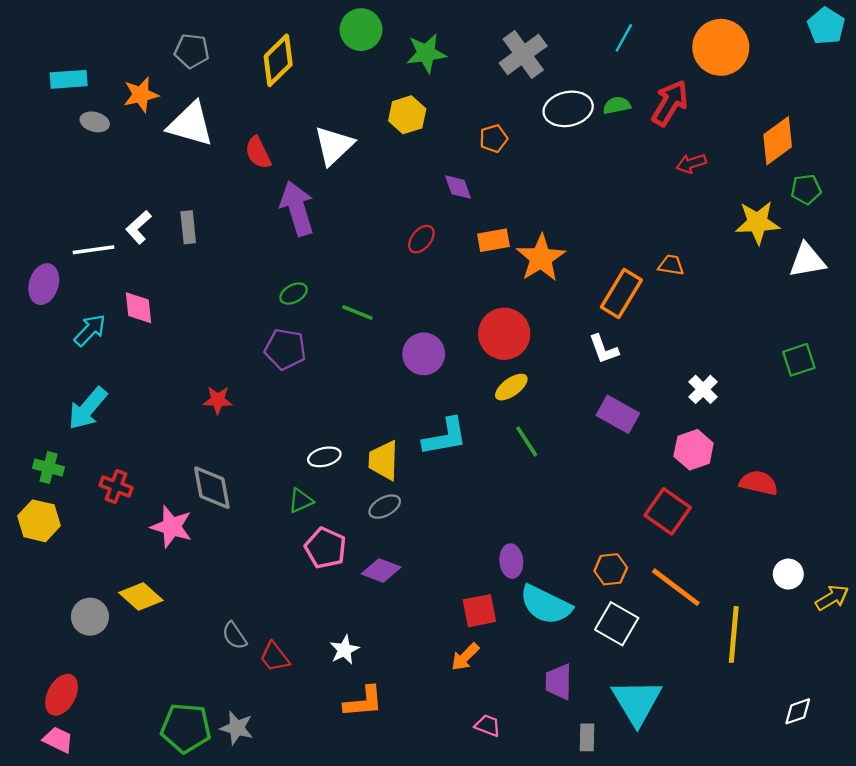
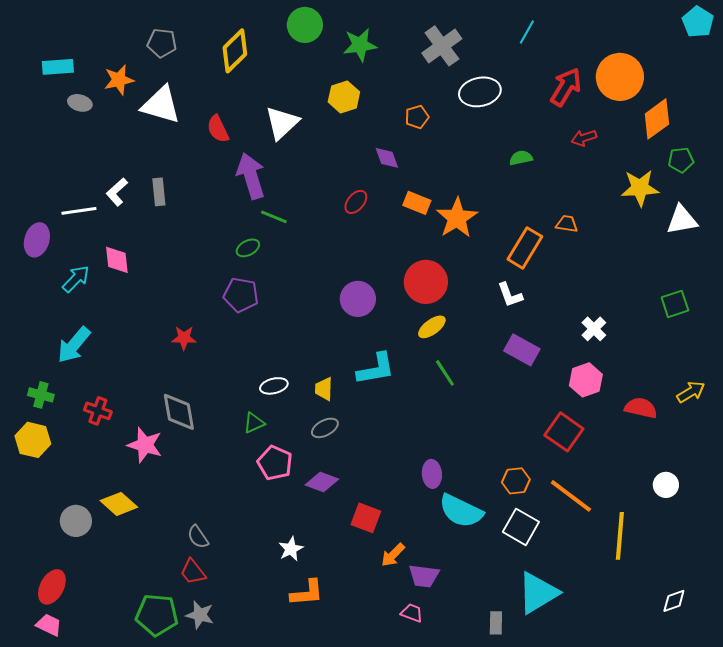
orange circle: (721, 47) -> (620, 77), moved
green semicircle: (617, 105) -> (521, 158), moved
orange rectangle: (494, 240) -> (417, 203), turned 32
green line: (357, 312) -> (274, 217), moved
yellow trapezoid: (383, 460) -> (324, 389), size x0.7
yellow arrow: (832, 598) -> (691, 392), moved
red square: (479, 611) -> (366, 518), moved, turned 32
red trapezoid: (275, 657) -> (193, 572), moved
purple trapezoid: (559, 682) -> (424, 576), moved, turned -84
cyan triangle: (637, 702) -> (538, 593), turned 30

